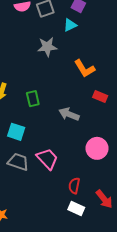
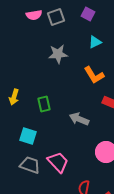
cyan triangle: (70, 25) -> (95, 42), moved

